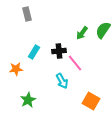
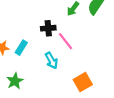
cyan rectangle: (34, 52) -> (21, 48), moved
orange square: (91, 101) -> (83, 82), turned 30

